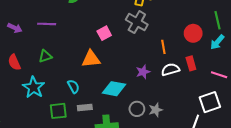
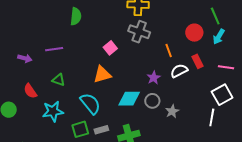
green triangle: (45, 56) -> (59, 80), turned 48
cyan semicircle: (73, 86) -> (90, 104), size x1.6
cyan star: (34, 87) -> (53, 111), turned -30
gray rectangle: (85, 108) -> (101, 130), moved
gray circle: (137, 109) -> (152, 101), moved

